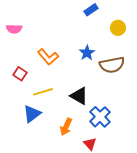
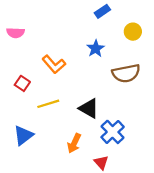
blue star: (87, 53) -> (96, 49), moved
blue triangle: (32, 114) -> (23, 135), moved

